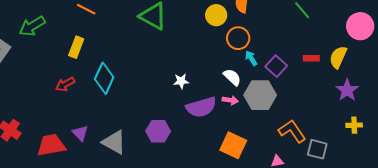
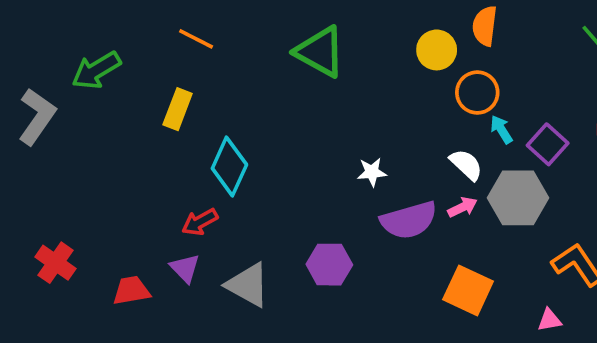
red arrow: (65, 84) -> (200, 222), moved
pink arrow: (230, 100) -> (463, 207), turned -35
red trapezoid: (51, 145) -> (131, 290), size x0.7

